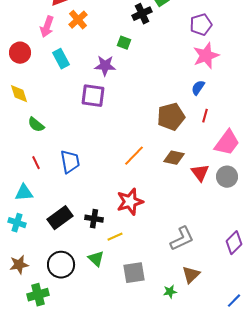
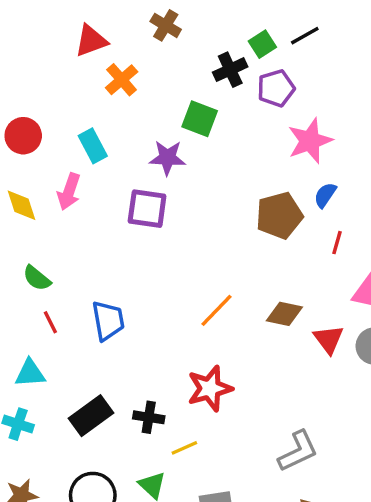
purple pentagon: (201, 25) -> (276, 88), moved
pink arrow: (47, 27) -> (69, 192), moved
green square: (124, 43) -> (200, 119), size x1.5
pink star: (206, 56) -> (310, 141), moved
brown pentagon: (171, 117) -> (279, 215), moved
green semicircle: (36, 125) -> (37, 278), moved

